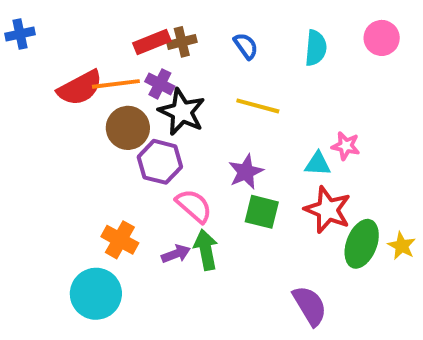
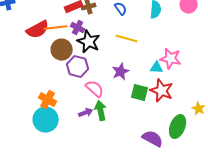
pink star: (346, 146) -> (171, 59), size x1.5
green square: (262, 212) -> (140, 93), moved
orange cross: (120, 240) -> (48, 100), moved
green ellipse: (362, 244) -> (178, 127), moved
cyan circle: (96, 294) -> (46, 120), moved
purple semicircle: (310, 306) -> (153, 139), turned -30

